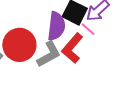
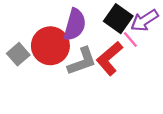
purple semicircle: (56, 26) -> (75, 25), moved

